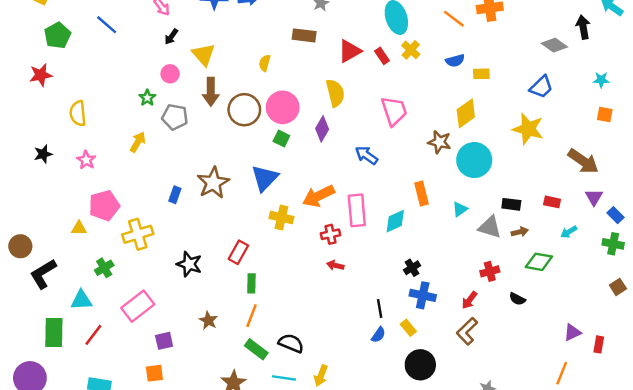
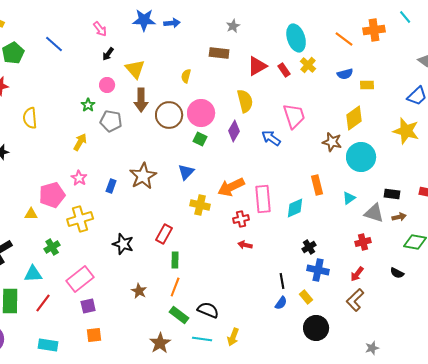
blue arrow: (366, 155) -> (271, 138), moved
pink star: (86, 160) -> (79, 178), moved
blue triangle: (265, 178) -> (186, 172), size x0.7
red cross: (490, 271) -> (363, 242), moved
purple square: (164, 341) -> (88, 306), moved

